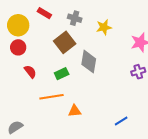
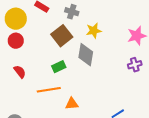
yellow star: (104, 27) -> (94, 31), moved
red semicircle: (30, 72) -> (20, 72), moved

